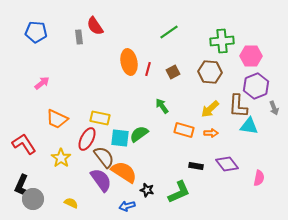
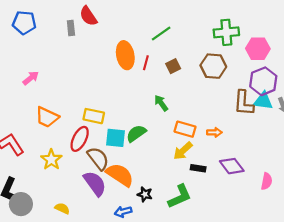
green line: (169, 32) -> (161, 33), moved
yellow arrow: (210, 109) -> (183, 151), moved
cyan triangle: (249, 126) -> (263, 101), moved

